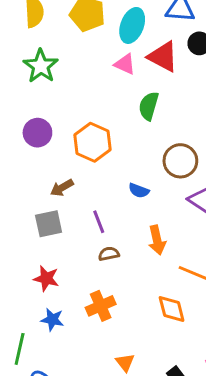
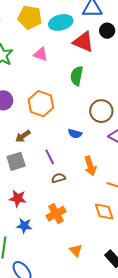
cyan ellipse: (132, 25) -> (61, 22), turned 60
pink triangle: (125, 64) -> (41, 54), moved

